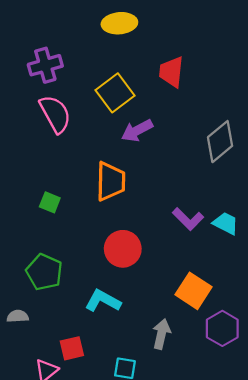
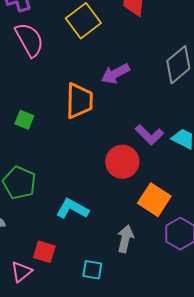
purple arrow: (137, 130) -> (115, 74), moved
red circle: (123, 249) -> (122, 162), moved
red square: (72, 348) -> (44, 252), turned 30

